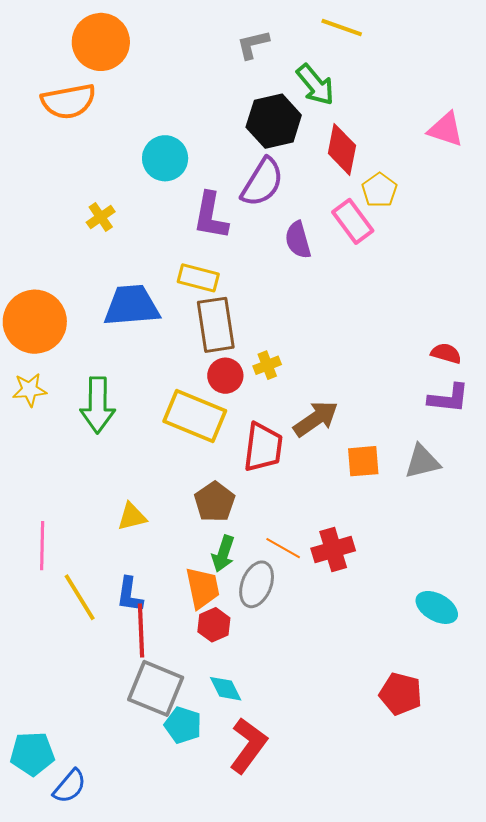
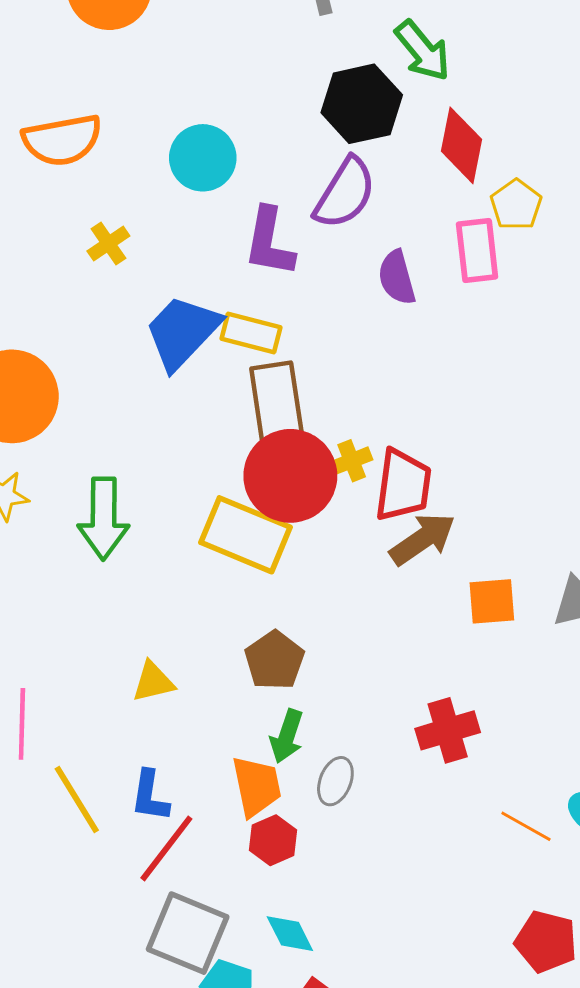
orange semicircle: (68, 101) -> (62, 140), moved
pink rectangle: (353, 221) -> (477, 250), turned 30
blue trapezoid: (132, 306) -> (182, 332), moved, turned -42
red circle: (225, 376) -> (290, 476), size x1.8
red trapezoid: (263, 447) -> (403, 485), moved
orange line: (283, 548) -> (526, 826), moved
gray ellipse: (257, 584) -> (335, 781), size x0.7
red line: (141, 631) -> (166, 848), turned 40

